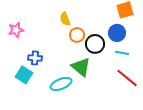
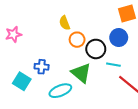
cyan line: (122, 53) -> (113, 65), moved
blue cross: (35, 58) -> (42, 67), moved

